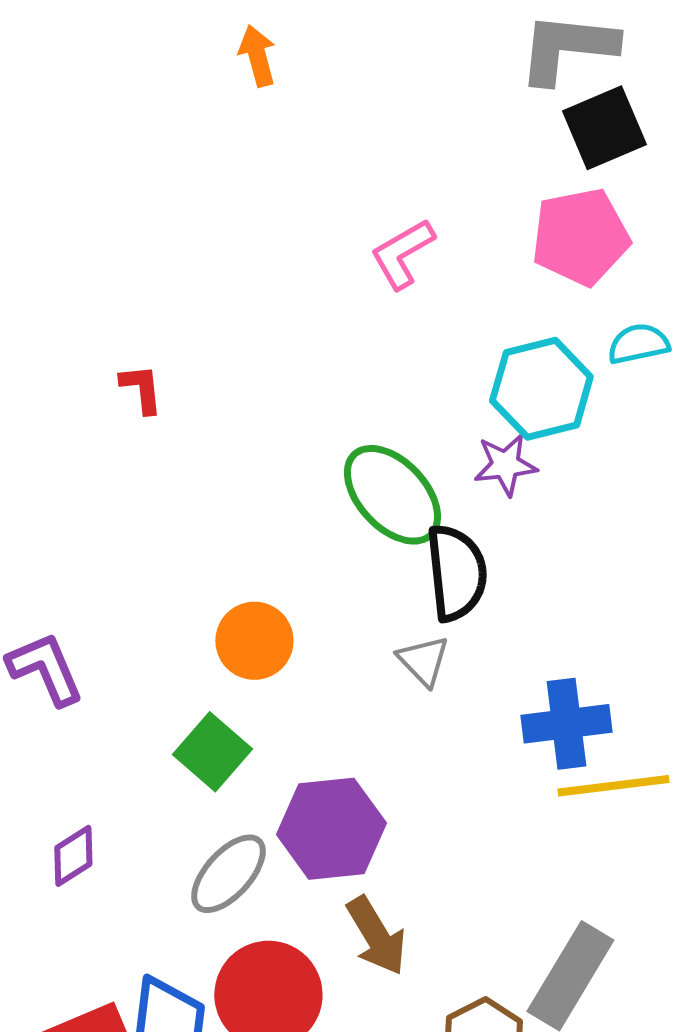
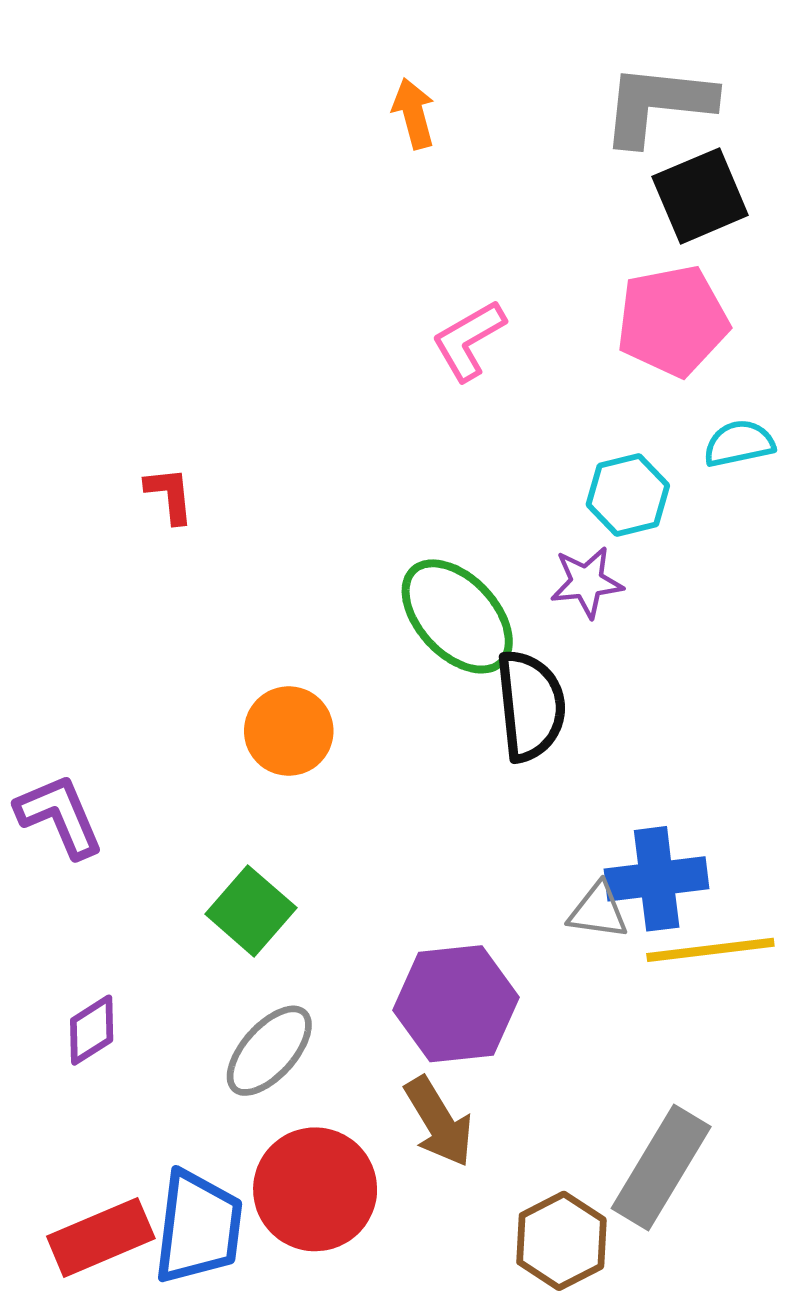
orange arrow: (257, 56) -> (414, 113), moved
cyan hexagon: (541, 389) -> (628, 495), size x0.7
orange circle: (254, 641) -> (289, 731), moved
gray triangle: (423, 661) -> (598, 911), moved, turned -38
purple hexagon: (331, 829) -> (456, 1004), moved

